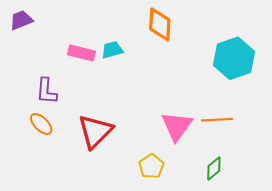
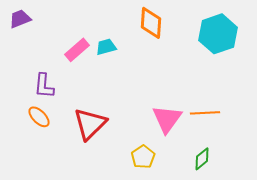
pink rectangle: (81, 53) -> (77, 50), turned -55
cyan hexagon: (234, 58) -> (218, 34), moved

